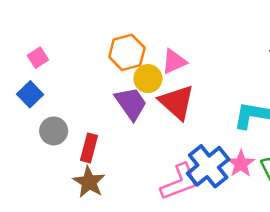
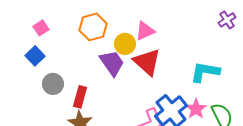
orange hexagon: (127, 52) -> (93, 27), moved

